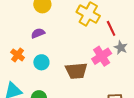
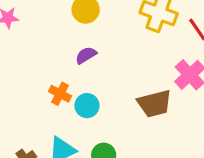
cyan circle: (41, 62) -> (87, 106), moved

